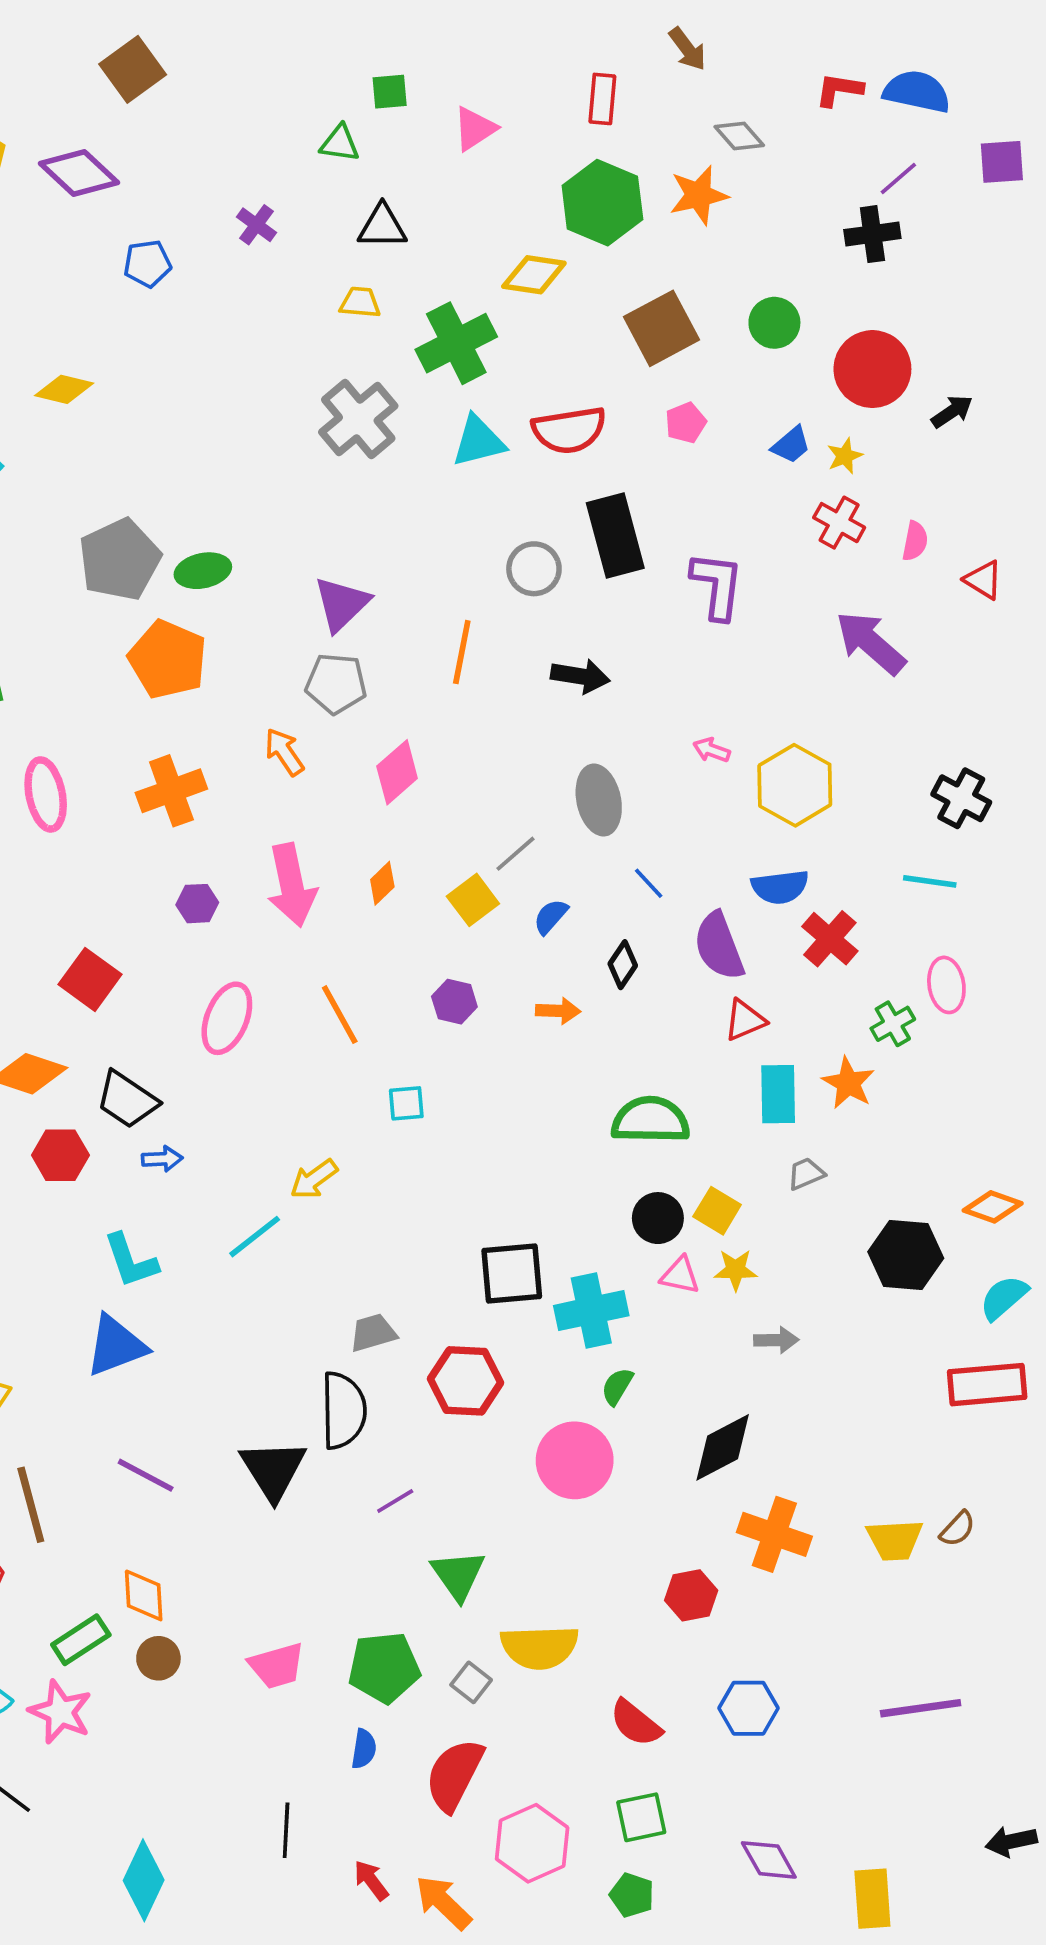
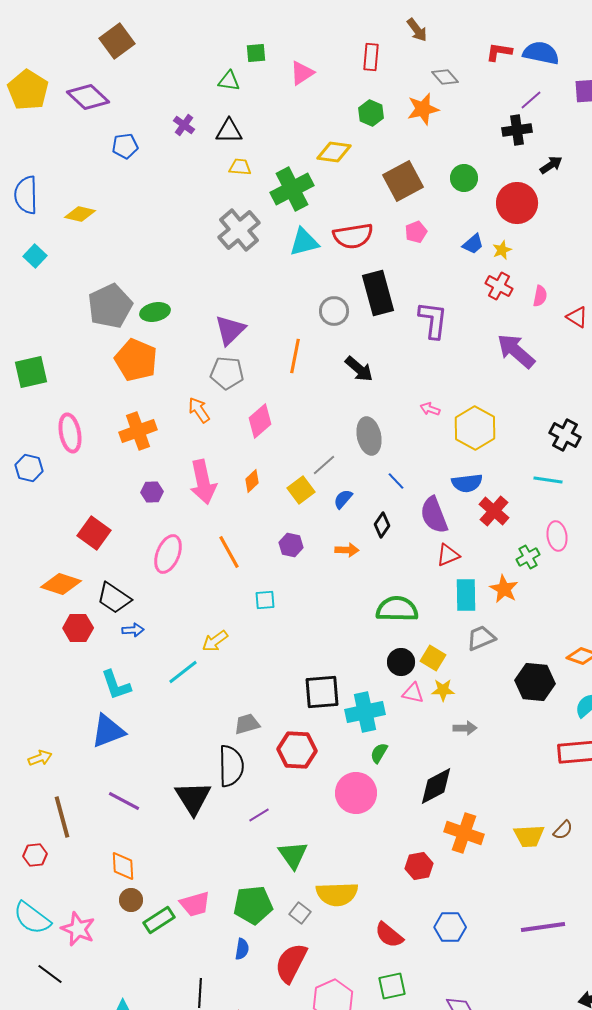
green hexagon: (602, 203) -> (371, 113), size x0.6
black triangle: (382, 227) -> (229, 131), moved
black arrow: (952, 412) -> (551, 165), moved
black arrow: (580, 676) -> (359, 369), turned 32
gray trapezoid: (806, 1174) -> (481, 638), size x1.4
green rectangle: (81, 1640) -> (159, 920), moved

